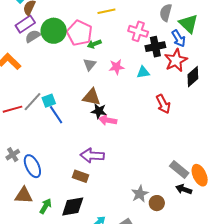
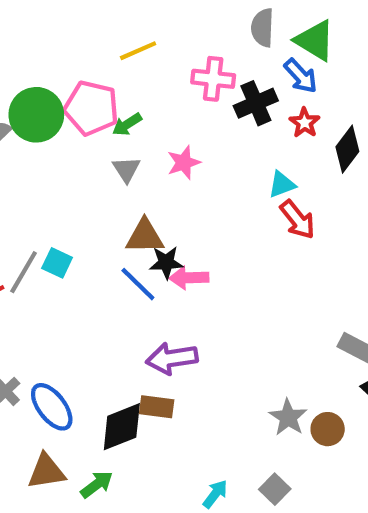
red star: (176, 60) -> (305, 123), size x0.6
cyan triangle: (143, 72) -> (282, 184), moved
cyan square: (49, 101) -> (57, 263), turned -32
blue line: (56, 115) -> (138, 284), moved
green arrow: (46, 206) -> (97, 484), turned 35
black diamond: (73, 207) -> (122, 427), moved

